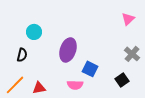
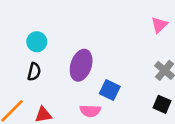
black semicircle: (22, 55) -> (34, 72), moved
black square: (122, 80) -> (162, 104), moved, turned -32

